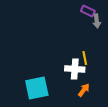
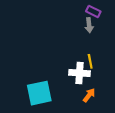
gray arrow: (97, 21) -> (89, 25), moved

